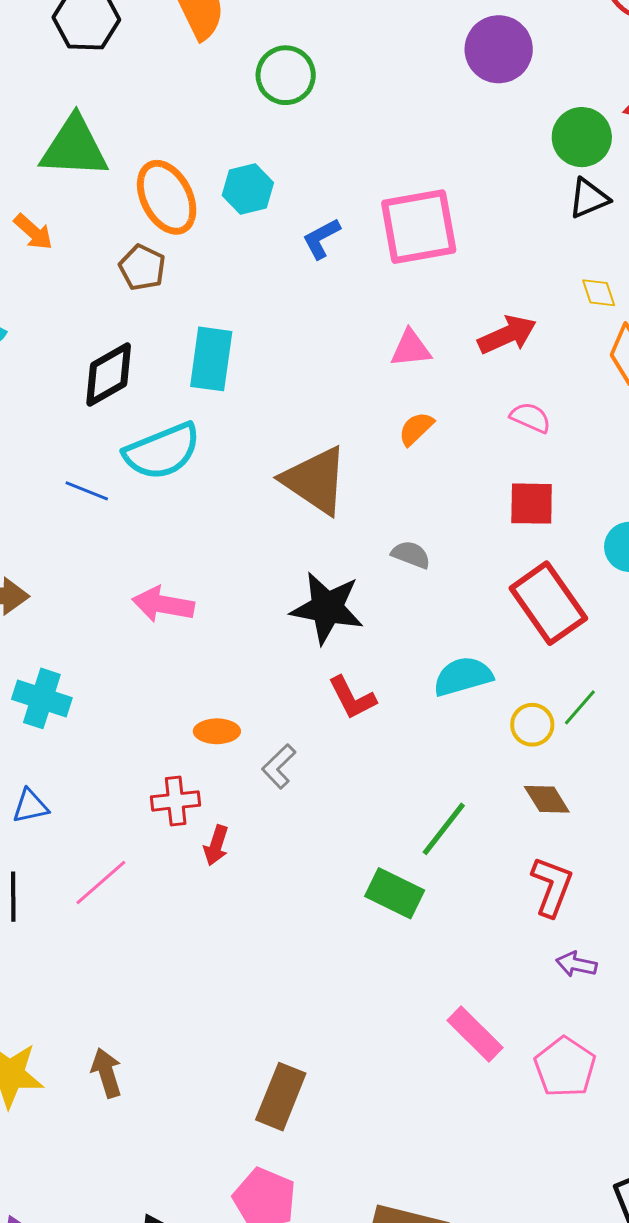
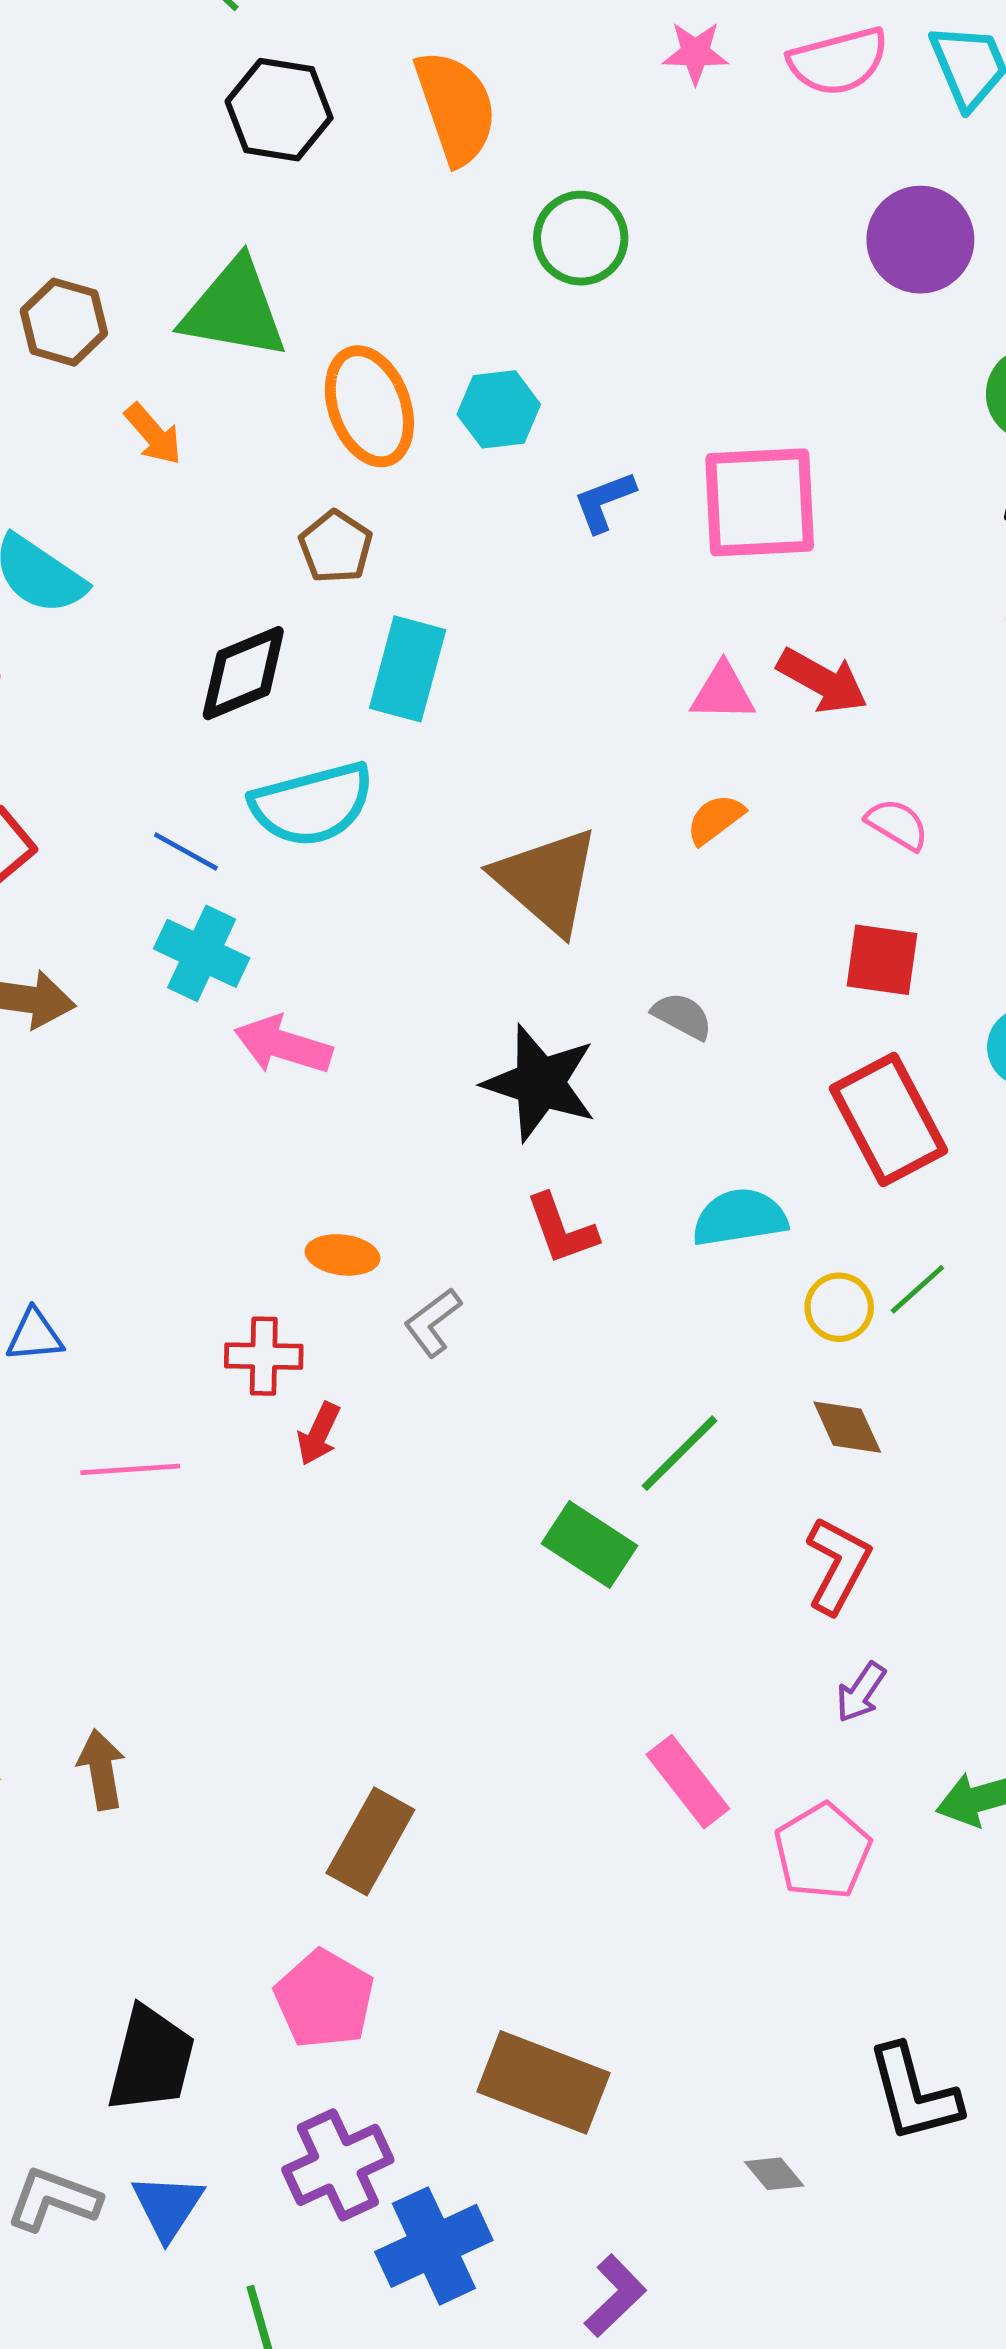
brown pentagon: (142, 268) -> (336, 547), moved
red arrow: (507, 335) -> (822, 681), moved, turned 46
cyan cross: (42, 698) -> (202, 953), moved
pink line: (101, 883) -> (130, 1469), turned 30
purple arrow: (576, 964) -> (861, 1692), turned -75

